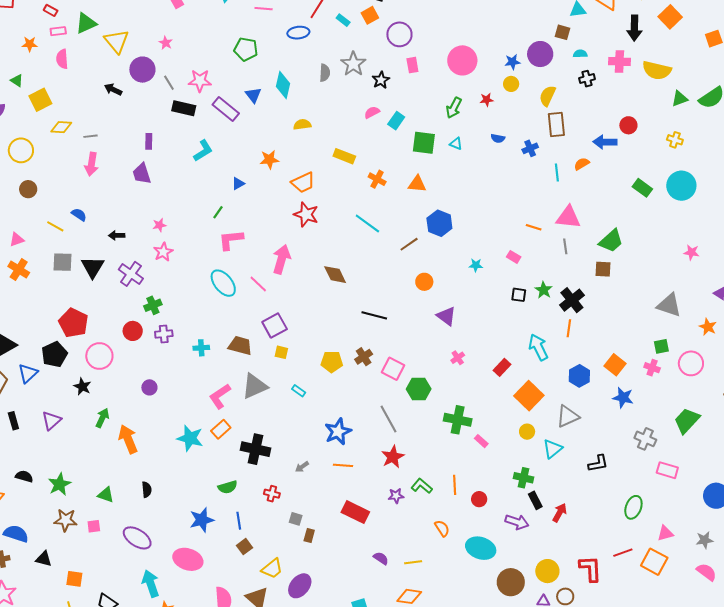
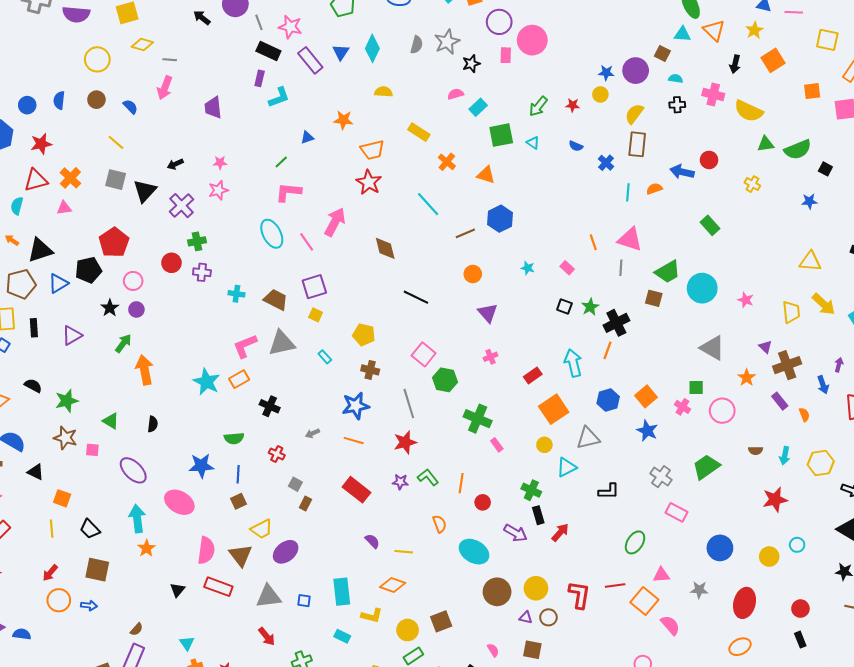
black arrow: (634, 28) -> (735, 64), size x0.7
pink circle: (462, 60) -> (532, 40), moved
purple rectangle: (149, 141) -> (260, 78), moved
green square: (424, 143) -> (501, 135), turned -30
blue cross: (530, 148) -> (606, 163), turned -35
cyan circle: (681, 186) -> (702, 288), moved
blue semicircle: (79, 215) -> (130, 107), moved
orange line: (534, 227) -> (593, 242), turned 42
black arrow: (117, 235) -> (175, 164), turned -35
pink triangle: (17, 240) -> (64, 208), moved
pink circle: (99, 356) -> (133, 281), size x0.7
brown cross: (364, 357) -> (370, 370), moved, turned 36
purple circle: (149, 387) -> (136, 309), moved
black cross: (255, 449) -> (270, 406), size x0.7
pink semicircle: (707, 572) -> (670, 625), moved

